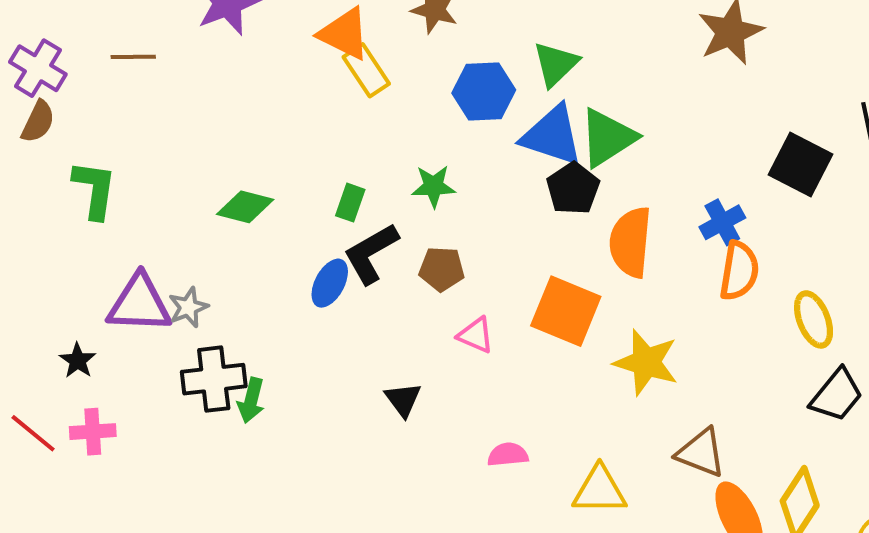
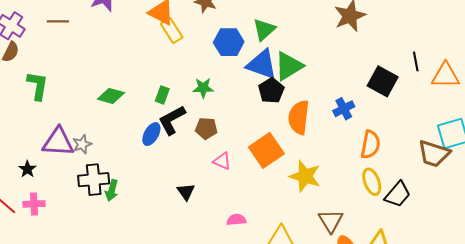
orange semicircle: (739, 271) -> (370, 144), moved
orange square: (566, 311) -> (266, 150), turned 32
yellow ellipse: (814, 319) -> (372, 182), moved
brown triangle: (701, 453) -> (331, 221), turned 36

